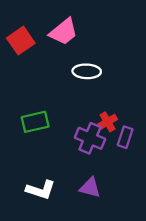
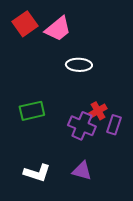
red square: (21, 41) -> (25, 24), moved

